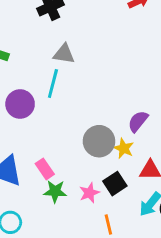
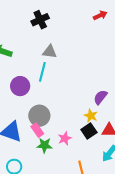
gray circle: (99, 141) -> (39, 116), moved
black square: (115, 184) -> (89, 131), moved
pink star: (89, 193) -> (65, 138), moved

